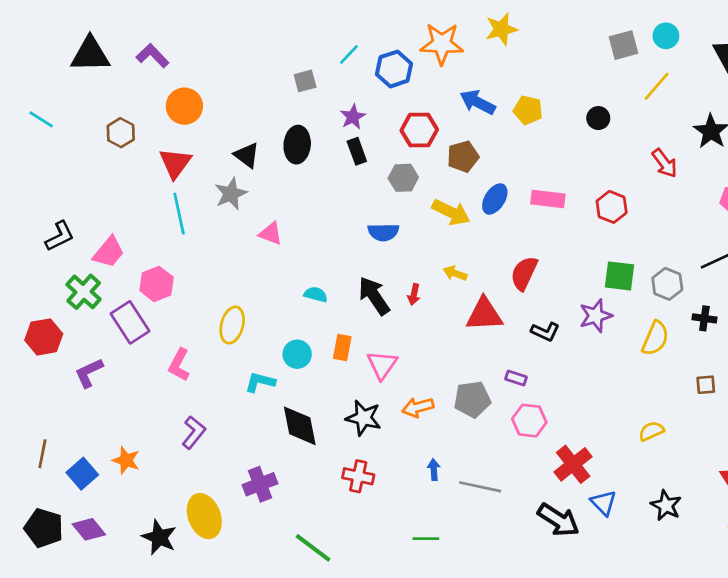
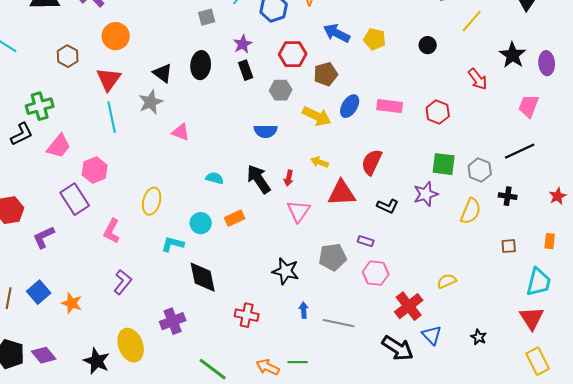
green cross: (84, 292) -> (40, 106), moved, turned 32
orange rectangle: (342, 348) -> (235, 218), turned 54
pink triangle: (382, 365) -> (299, 211), moved
orange arrow: (418, 407) -> (268, 367), moved, turned 40
black star: (363, 418) -> (286, 271), moved
yellow semicircle: (651, 431) -> (447, 281), moved
blue square: (82, 474) -> (39, 292), moved
black star: (666, 505) -> (479, 337), size x0.7

